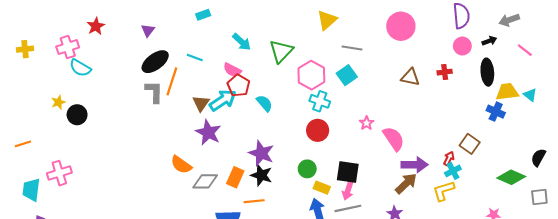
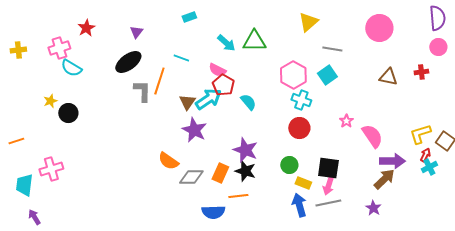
green triangle: (281, 51) -> (254, 41), moved, turned 45
black ellipse: (155, 62) -> (128, 62), moved
yellow L-shape: (444, 191) -> (420, 134), moved

